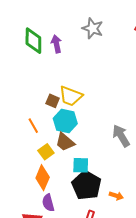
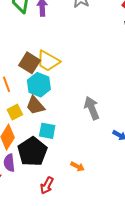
brown square: (53, 101) -> (29, 63), size x1.5
black pentagon: (86, 185) -> (32, 152), moved

